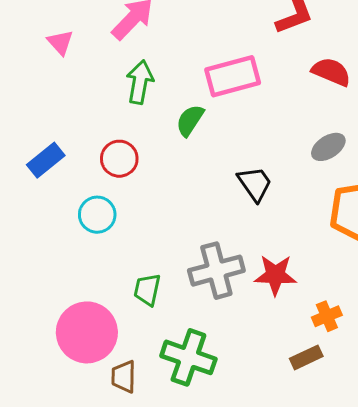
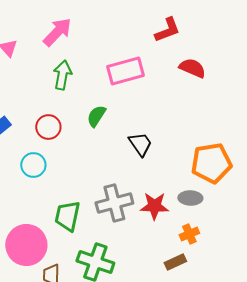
green semicircle: (190, 120) -> (96, 116), moved
gray ellipse: (328, 147) -> (190, 198), moved, turned 35
green trapezoid: (147, 290) -> (67, 216), size x1.4

